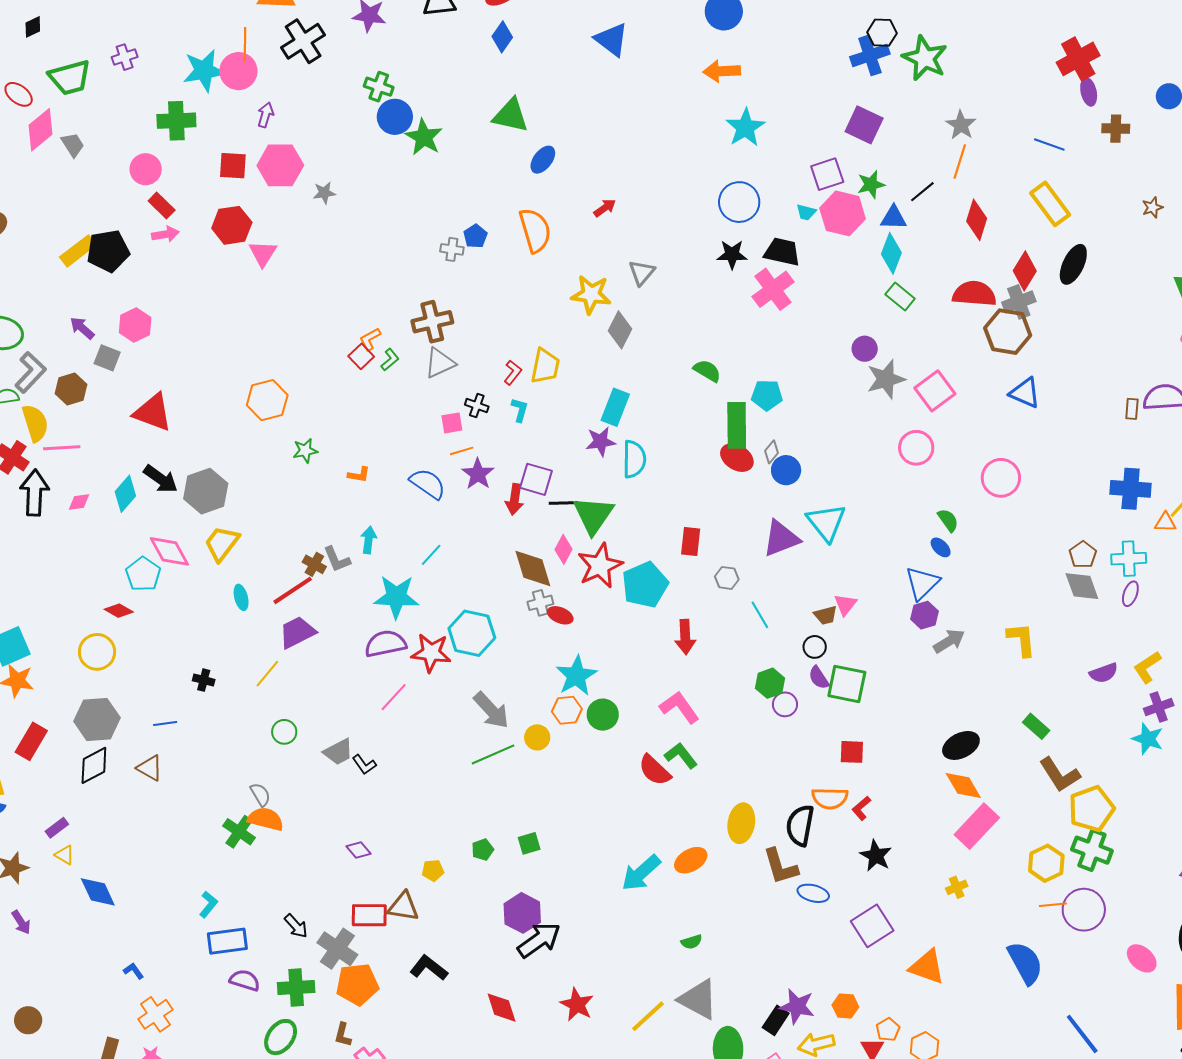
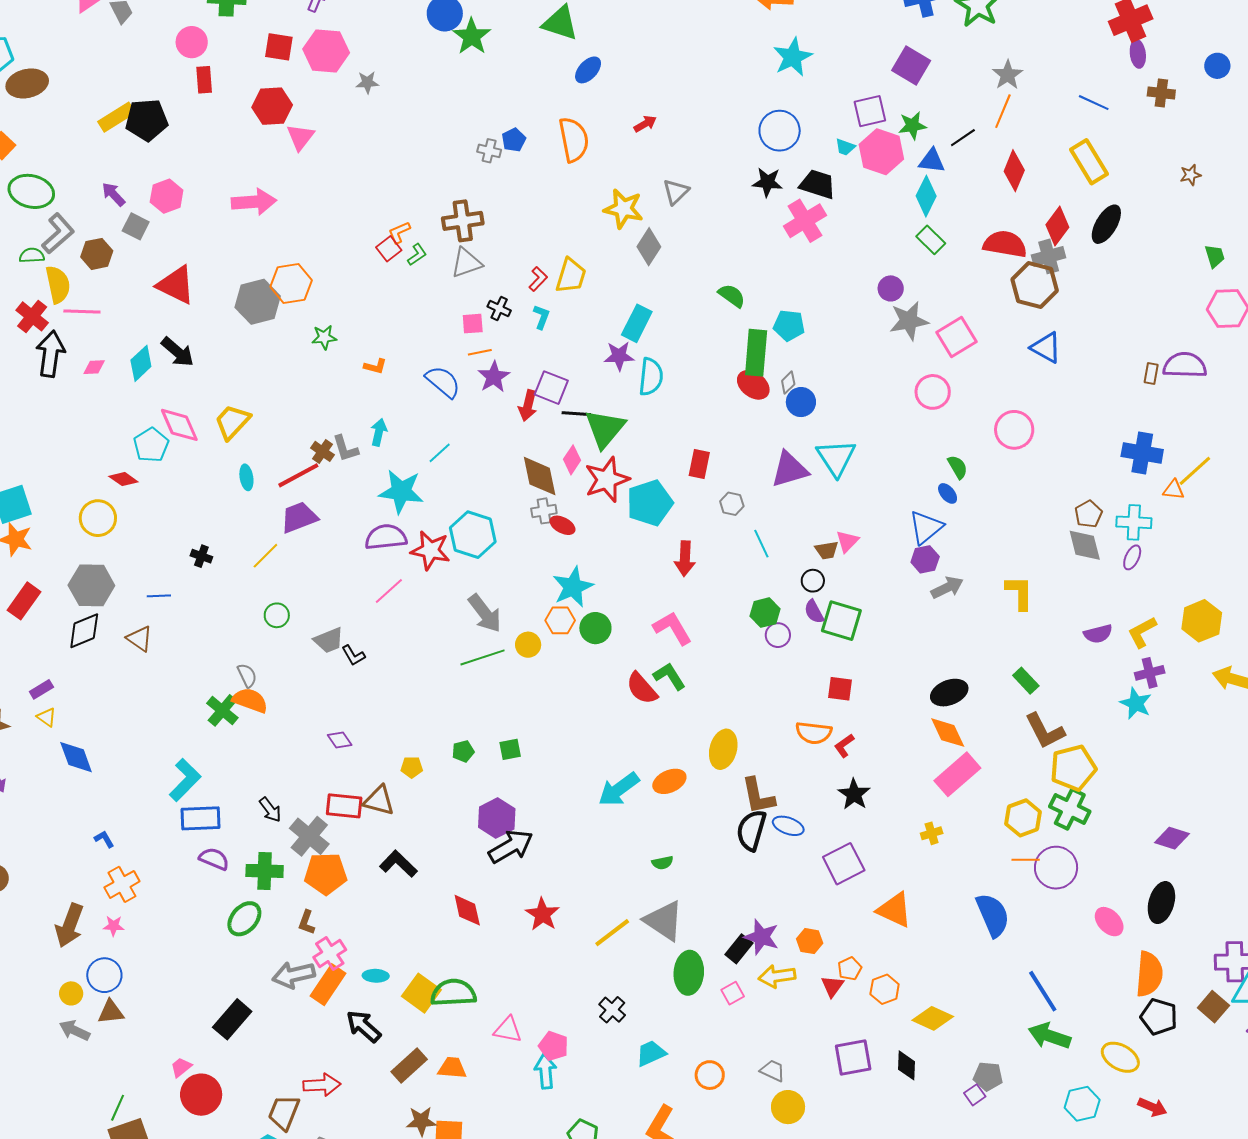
red rectangle: (162, 205) -> (204, 80), turned 36
pink arrow: (165, 234) -> (254, 202), moved, size x1.6
gray hexagon: (206, 491) -> (258, 302), moved
black semicircle: (800, 825) -> (751, 830), moved
cyan L-shape: (208, 904) -> (185, 780), size x1.6

